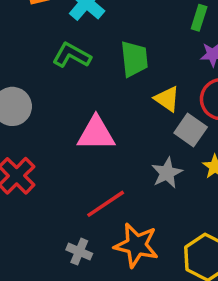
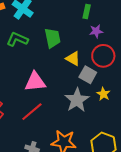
gray star: (167, 173) -> (77, 100), size x1.4
red line: (106, 204) -> (32, 112), moved

